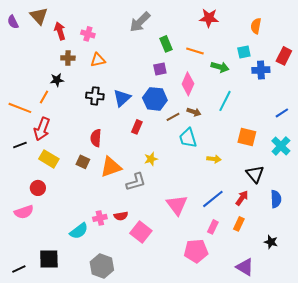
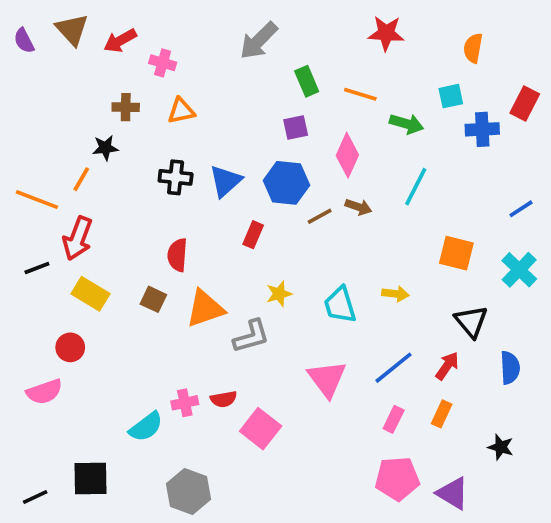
red arrow: (60, 31) -> (120, 41), moved, turned -102
cyan trapezoid: (188, 138) -> (340, 305), moved
pink pentagon: (196, 251) -> (397, 479), moved

